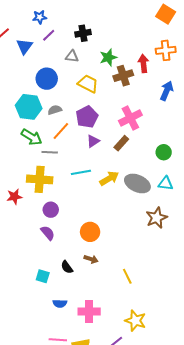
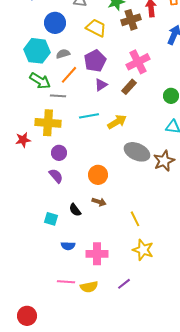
gray ellipse: (137, 183) -> (137, 152), moved
yellow star: (135, 321) -> (143, 250), moved

